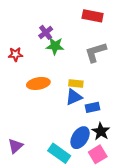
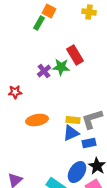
red rectangle: (93, 16) -> (75, 55), moved, turned 48
green star: (55, 46) -> (61, 67), moved
gray L-shape: (96, 52) -> (92, 119), moved

